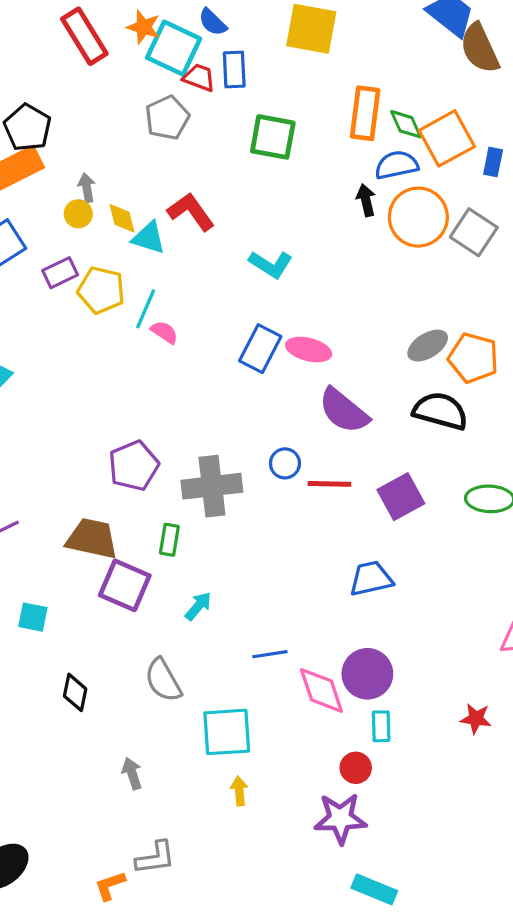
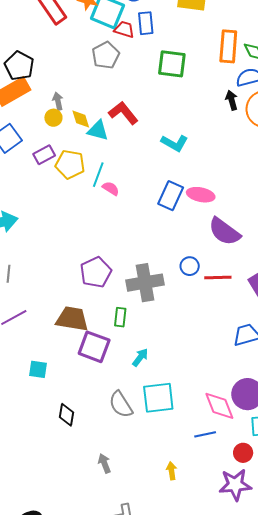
blue line: (270, 654) -> (205, 434), moved
cyan square: (227, 732) -> (158, 398), moved

